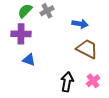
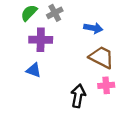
purple cross: (21, 34) -> (41, 40), moved
pink cross: (93, 81) -> (106, 85), moved, turned 32

